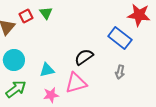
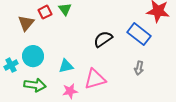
black semicircle: (84, 57) -> (103, 39), moved
green arrow: (16, 89) -> (35, 85), turned 45

